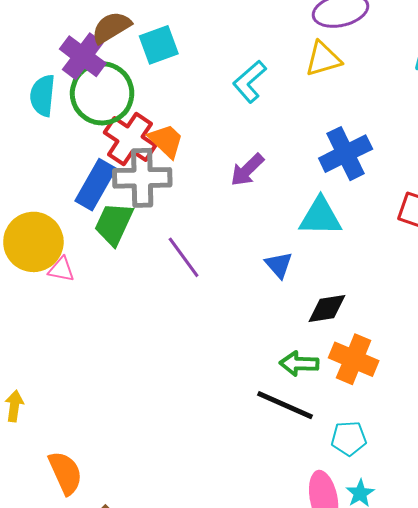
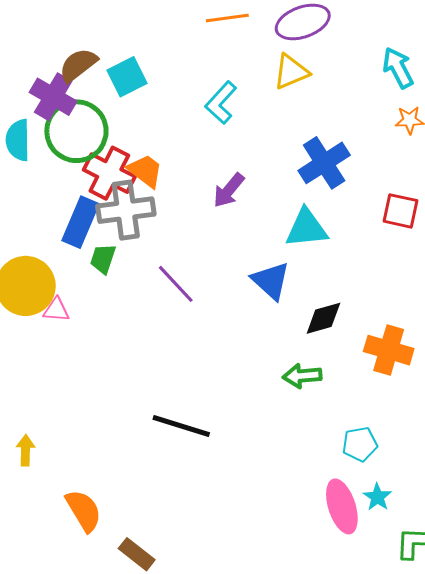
green trapezoid: (114, 224) -> (103, 259), size x0.7
blue triangle: (279, 265) -> (271, 281), size x1.4
orange cross: (354, 359) -> (389, 350), moved
black line: (285, 405) -> (181, 426), moved

